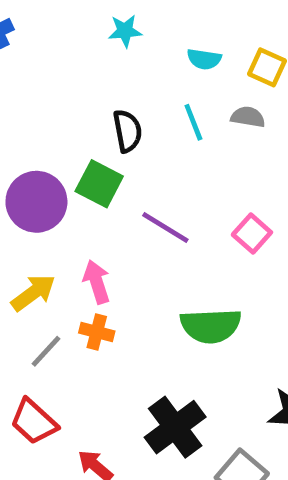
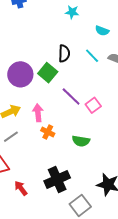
cyan line: (193, 122) -> (92, 56), turned -35
pink square: (252, 234) -> (93, 105), moved
green semicircle: (211, 326) -> (81, 141), size x0.7
orange cross: (97, 332) -> (48, 132), moved

